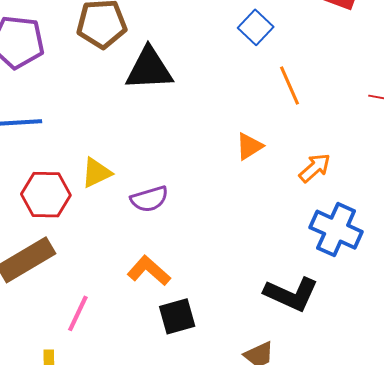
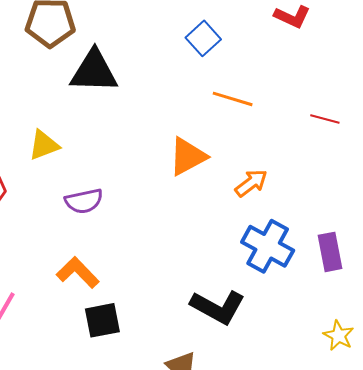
orange line: (290, 85) -> (233, 99), turned -54
orange triangle: (249, 146) -> (188, 156), size x1.4
yellow triangle: (96, 173) -> (44, 145), moved

